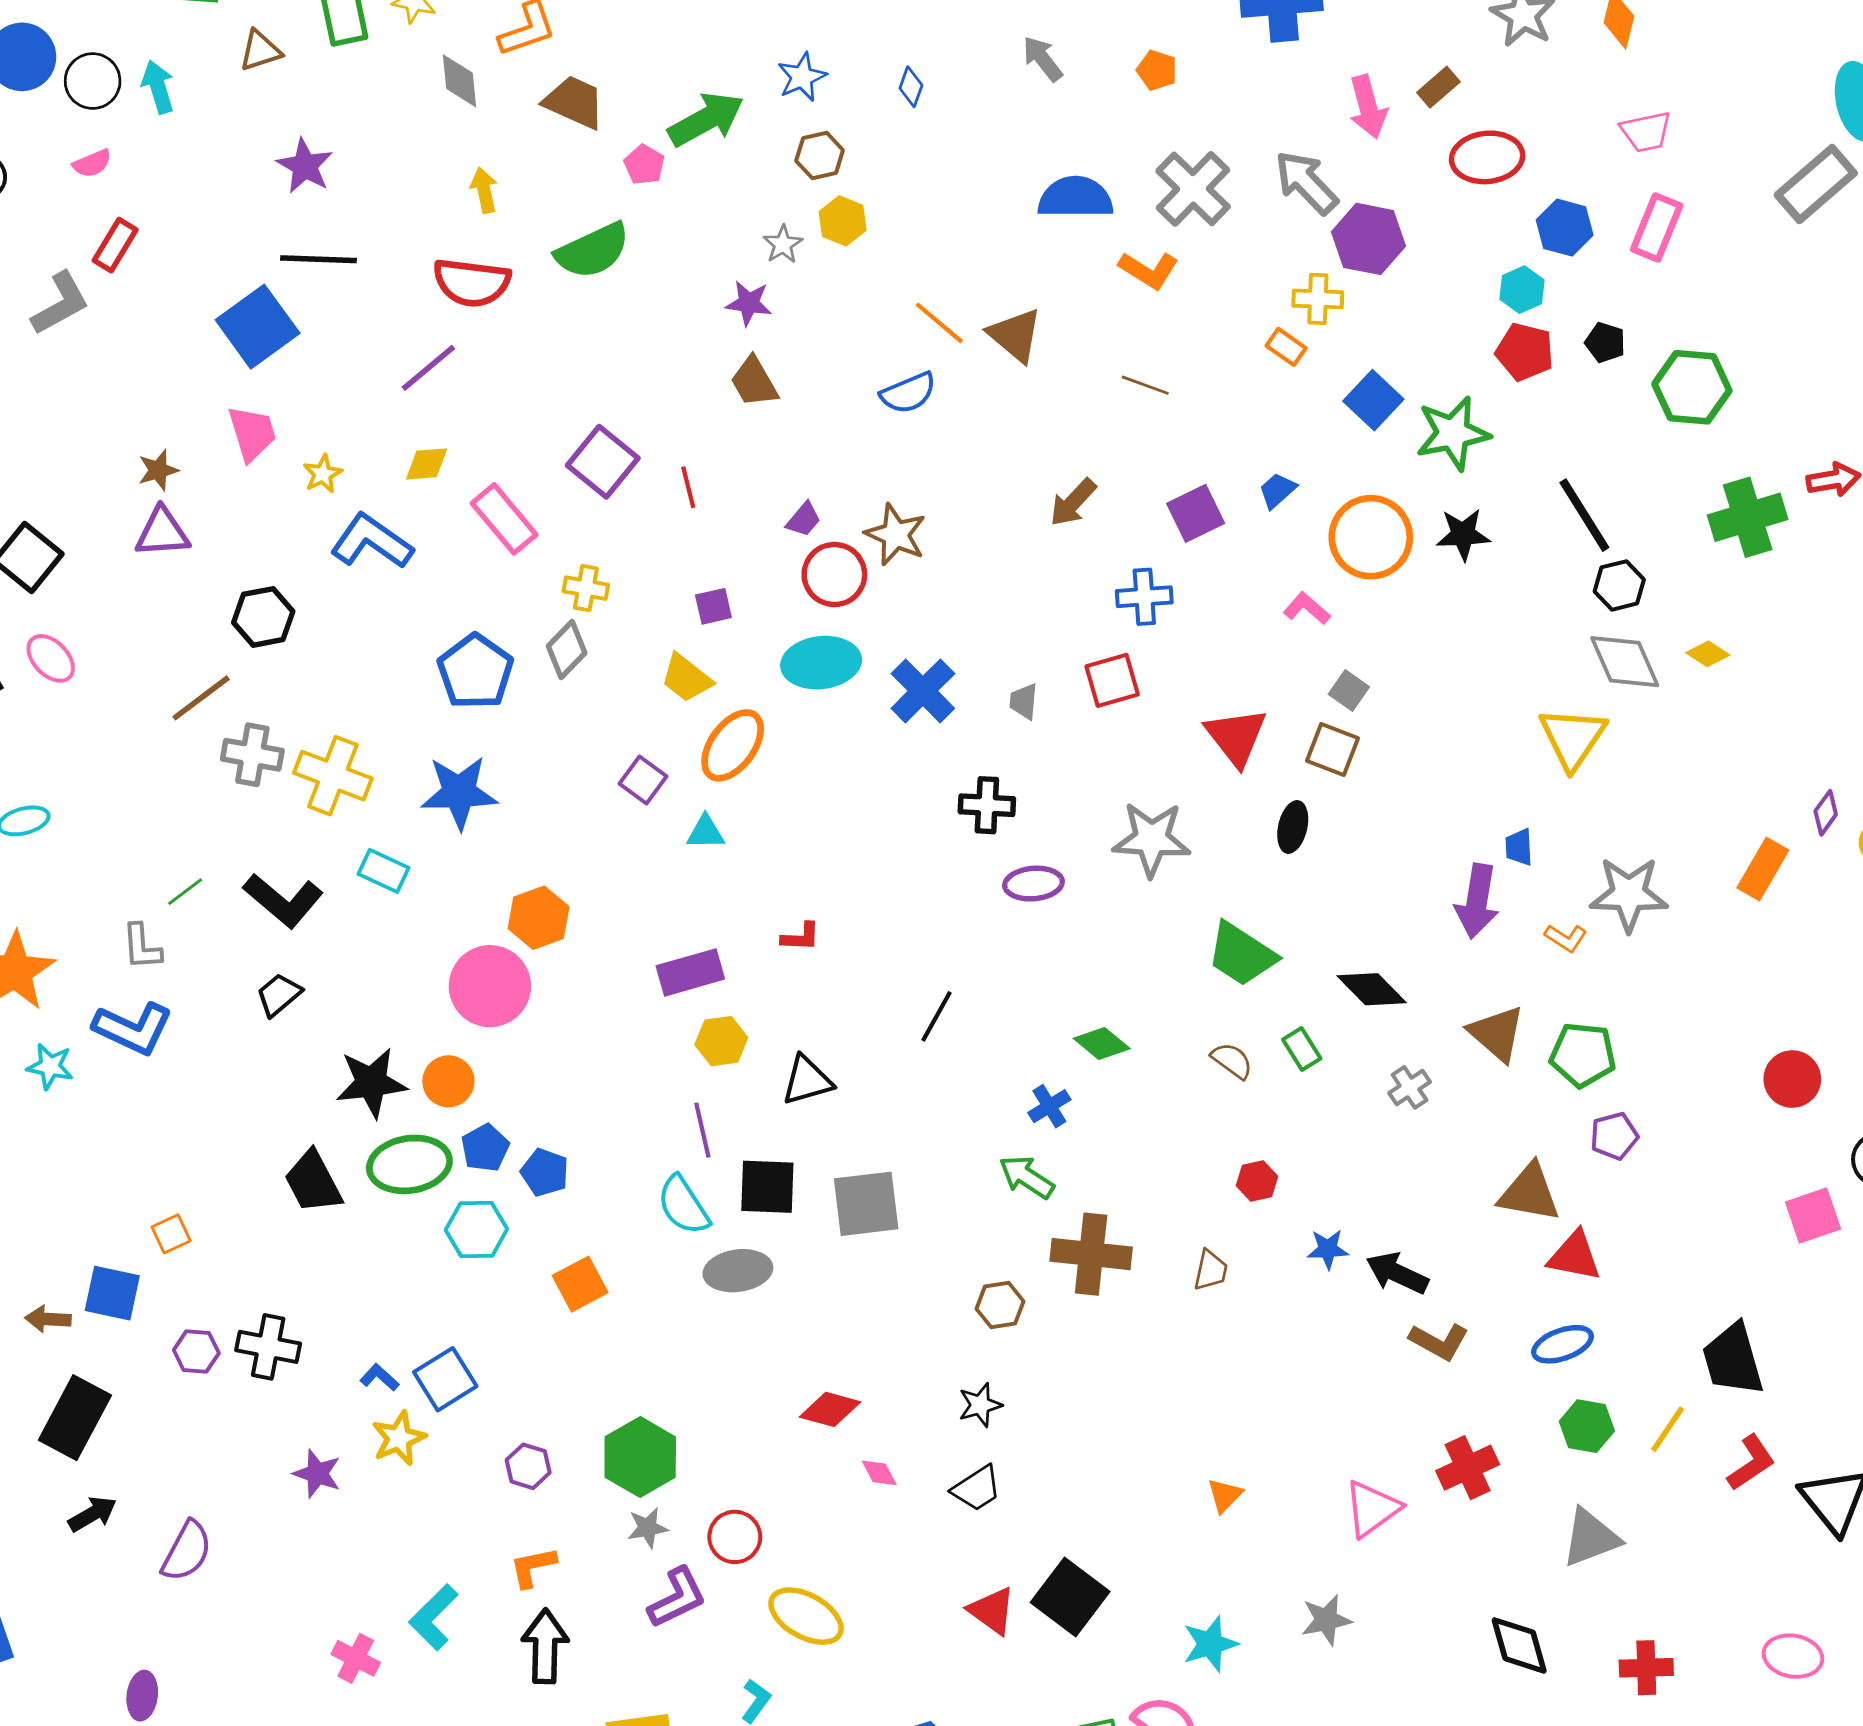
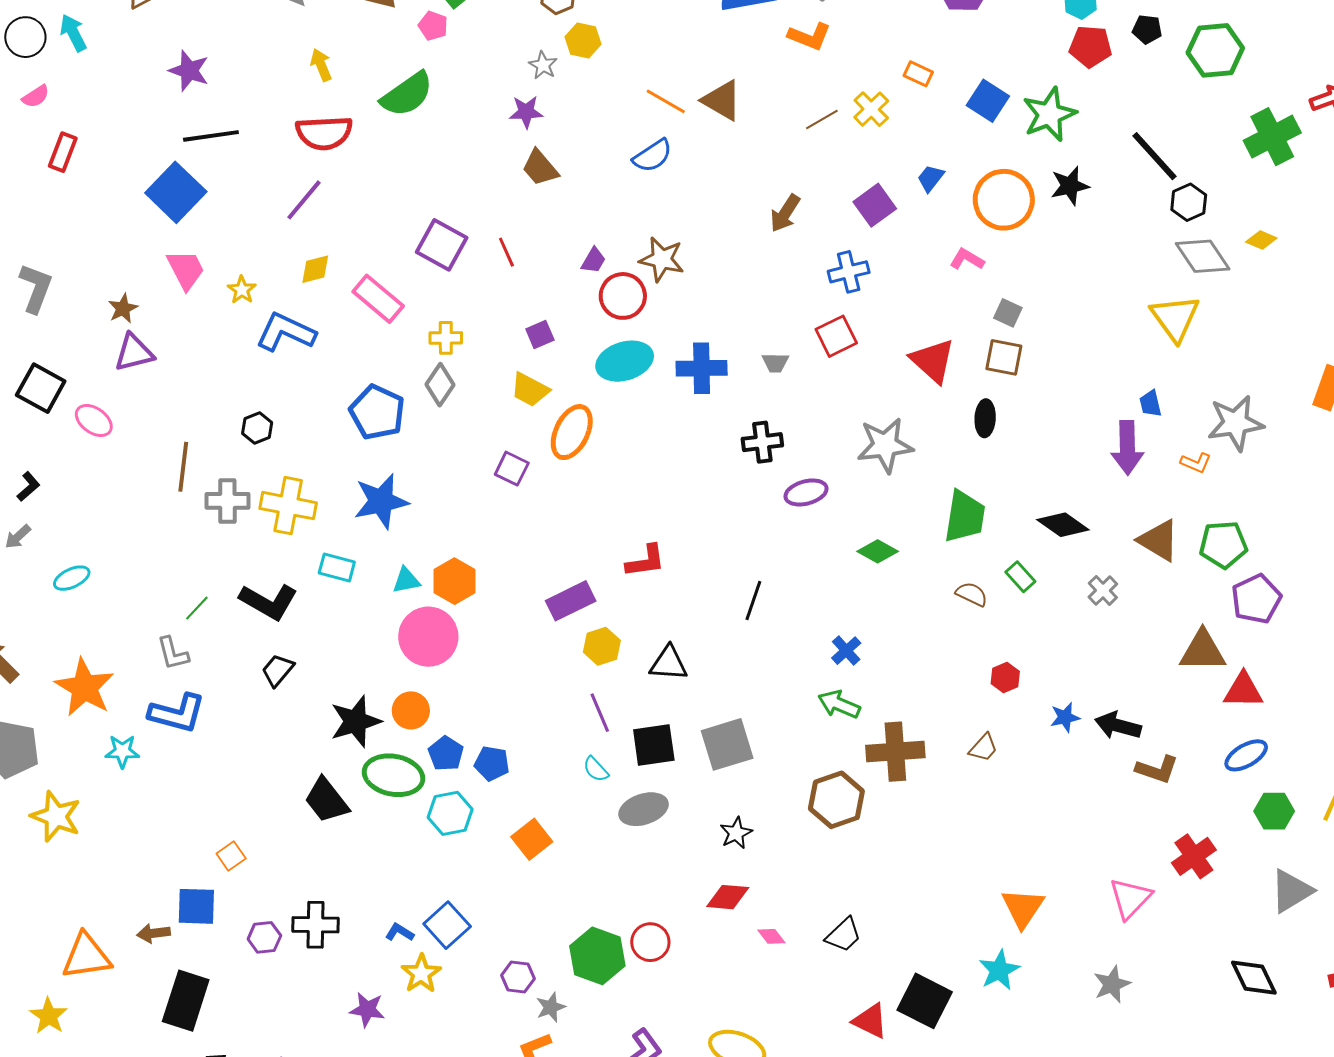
yellow cross: (1318, 299) -> (871, 109), moved, turned -36
gray L-shape: (60, 303) -> (36, 288), moved, turned -30
brown line: (1145, 385) -> (822, 120), turned -40
black hexagon: (263, 617) -> (257, 428), moved, size x0.7
pink ellipse: (51, 658) -> (94, 420), moved
blue cross: (923, 691) -> (702, 368), turned -36
brown line: (201, 698) -> (183, 467), turned -36
gray trapezoid: (1024, 701) -> (775, 363), turned -84
cyan triangle: (706, 832) -> (406, 580), moved
red L-shape: (801, 937) -> (645, 561), size x1.4
green trapezoid: (1242, 954) -> (965, 516), turned -104
green diamond: (1102, 1043) -> (878, 551), moved
black triangle: (807, 1080) -> (669, 663), turned 30
purple pentagon: (1614, 1136) -> (1256, 599), size x1.4
green ellipse: (409, 1164) -> (394, 775), turned 30
cyan semicircle: (683, 1205) -> (596, 769), size x0.6
brown trapezoid: (1211, 1270) -> (983, 748), turned 40
brown hexagon: (1000, 1305) -> (836, 800), size x1.6
black star: (980, 1405) -> (736, 833), moved
orange triangle: (1225, 1495) -> (1023, 908), size x1.6
gray star: (648, 1528) -> (551, 1007), moved
red circle: (735, 1537) -> (650, 942), moved
cyan star: (1210, 1644) -> (999, 970), moved

